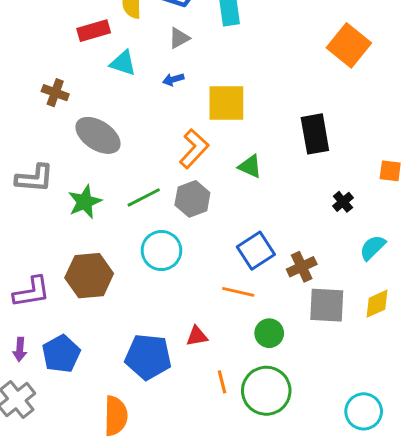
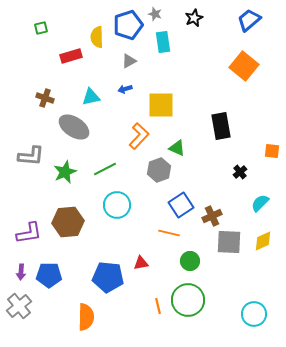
cyan triangle: (123, 63) -> (91, 97), moved, turned -30
gray hexagon: (192, 199) -> (159, 170), moved
blue pentagon: (61, 354) -> (49, 275), turned 30
orange line: (222, 382) -> (158, 306), moved

